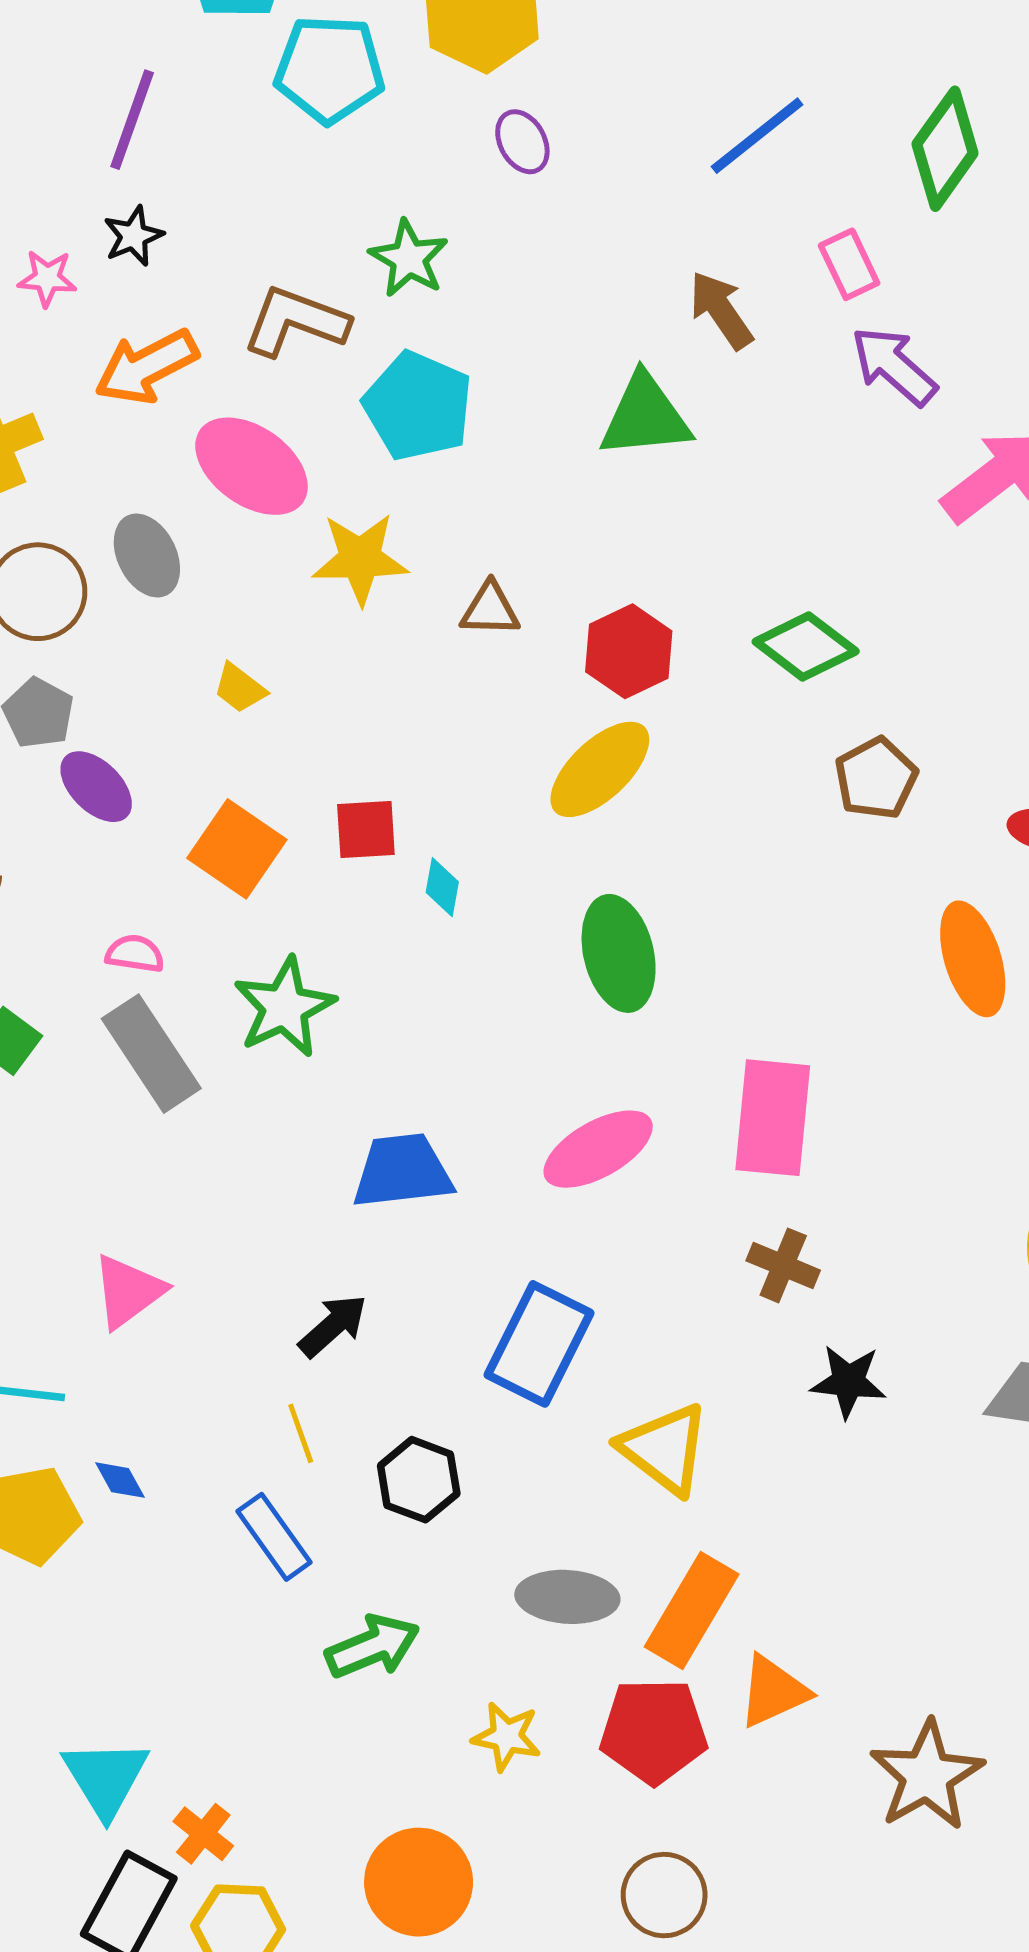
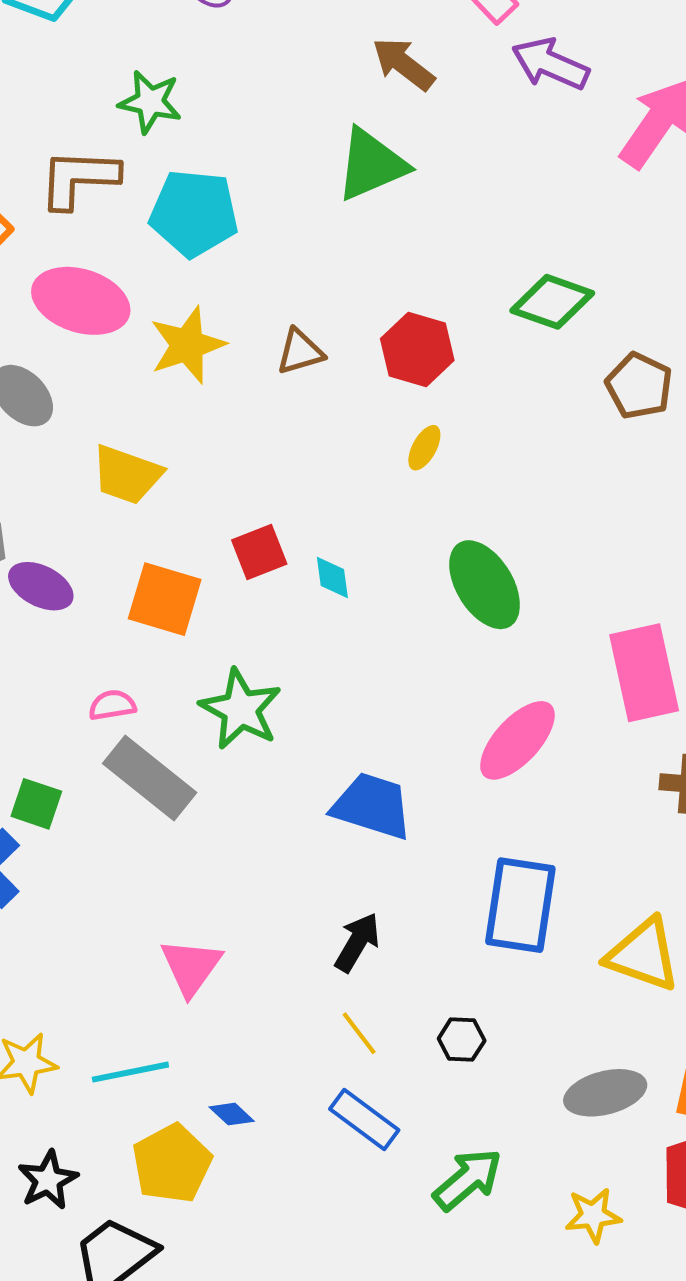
yellow trapezoid: (240, 688) -> (127, 475), size x1.6
yellow ellipse: (600, 769) -> (424, 448), size x0.5
blue trapezoid: (402, 1171) -> (372, 806), turned 42
black hexagon: (419, 1480) -> (462, 1040), size x0.7

